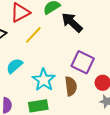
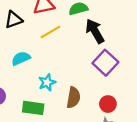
purple square: (83, 62) -> (105, 63), moved
cyan star: (44, 80) -> (47, 82), size x0.7

